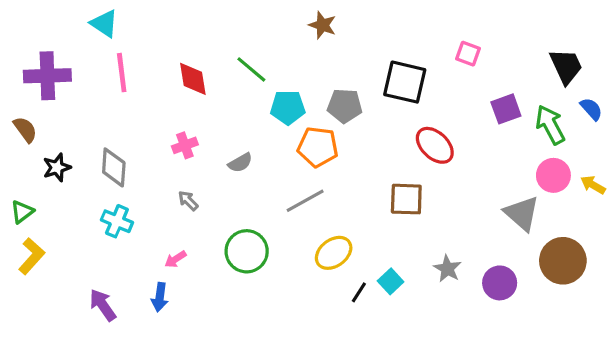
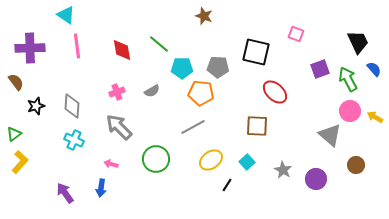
gray semicircle: (240, 163) -> (152, 91), moved
gray arrow: (188, 201) -> (119, 127), size x2.0
pink arrow: (175, 259) -> (111, 164), turned 48
brown circle: (563, 261) -> (356, 165), size x0.6
cyan square: (391, 281) -> (247, 162), moved

